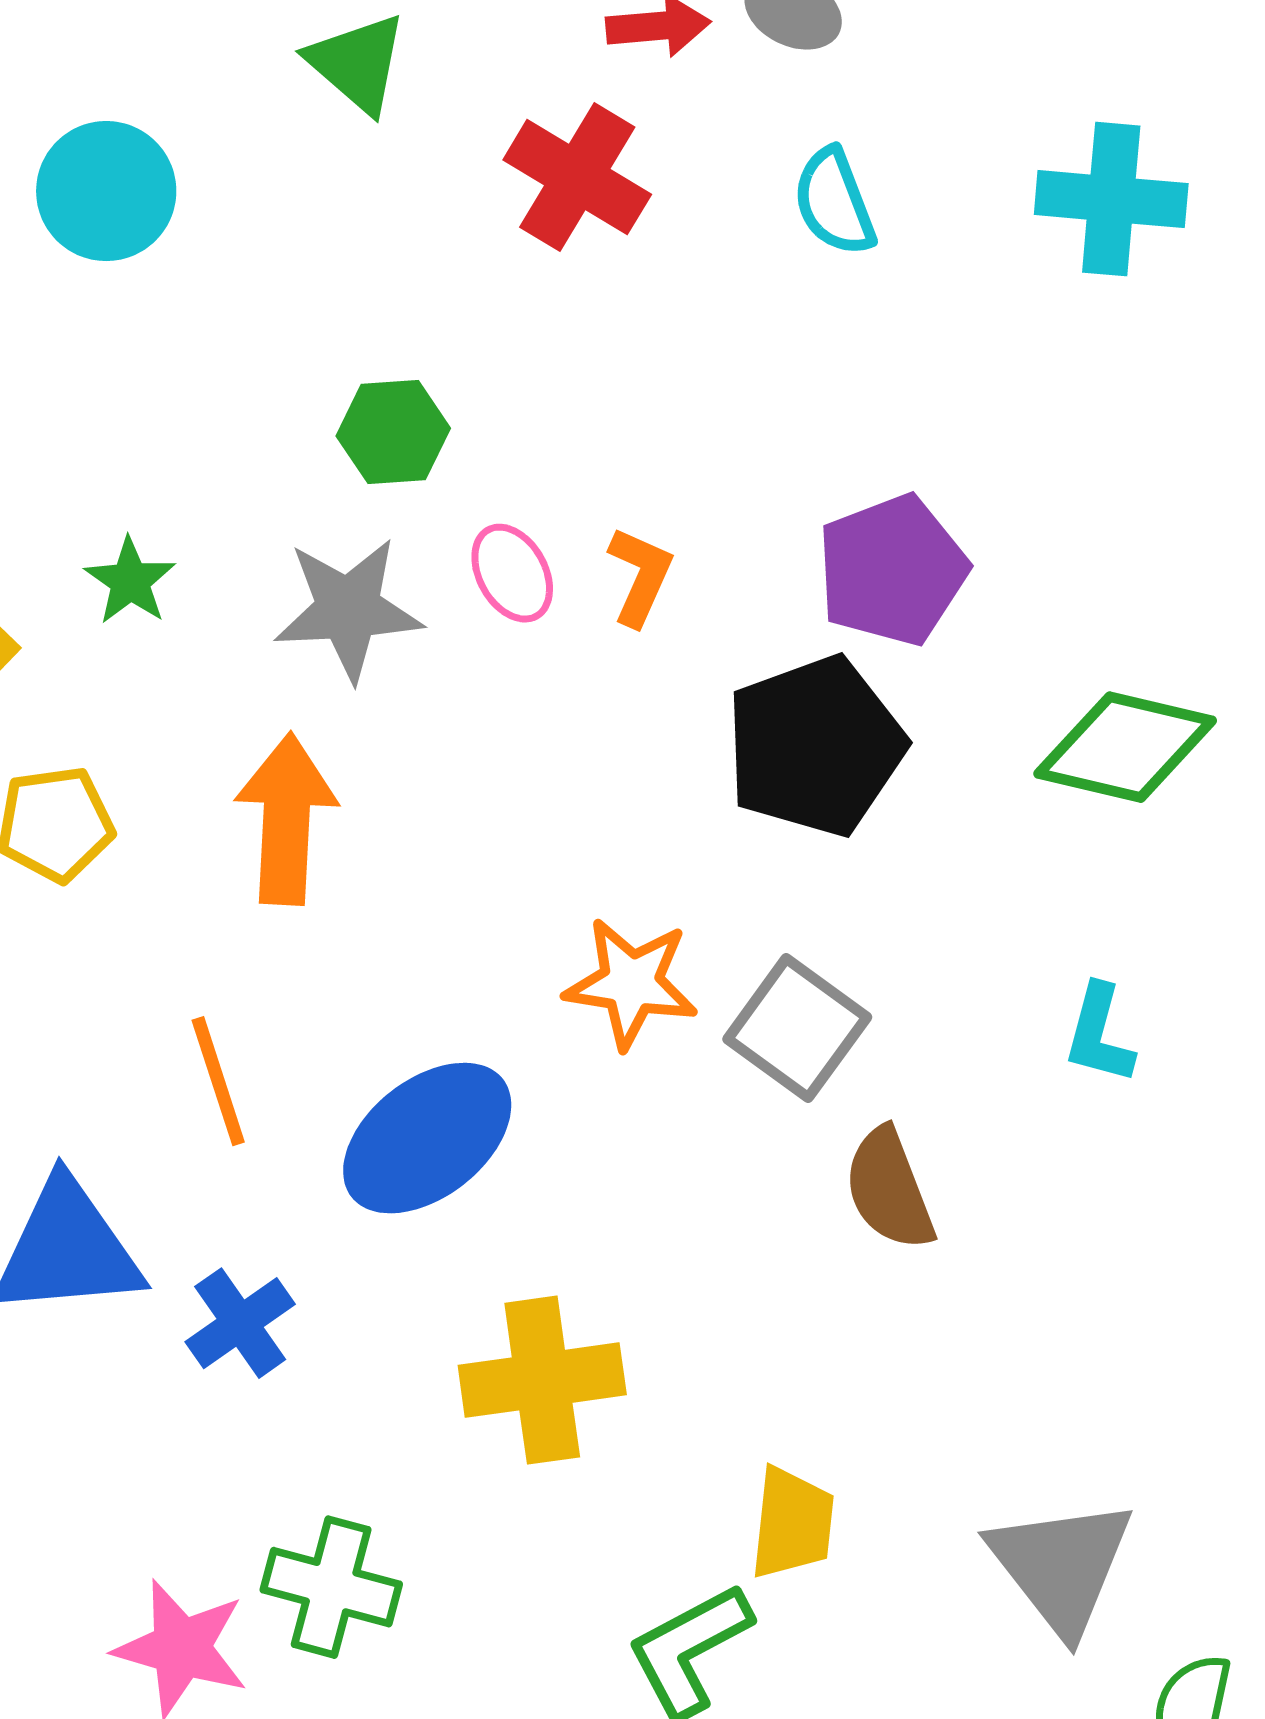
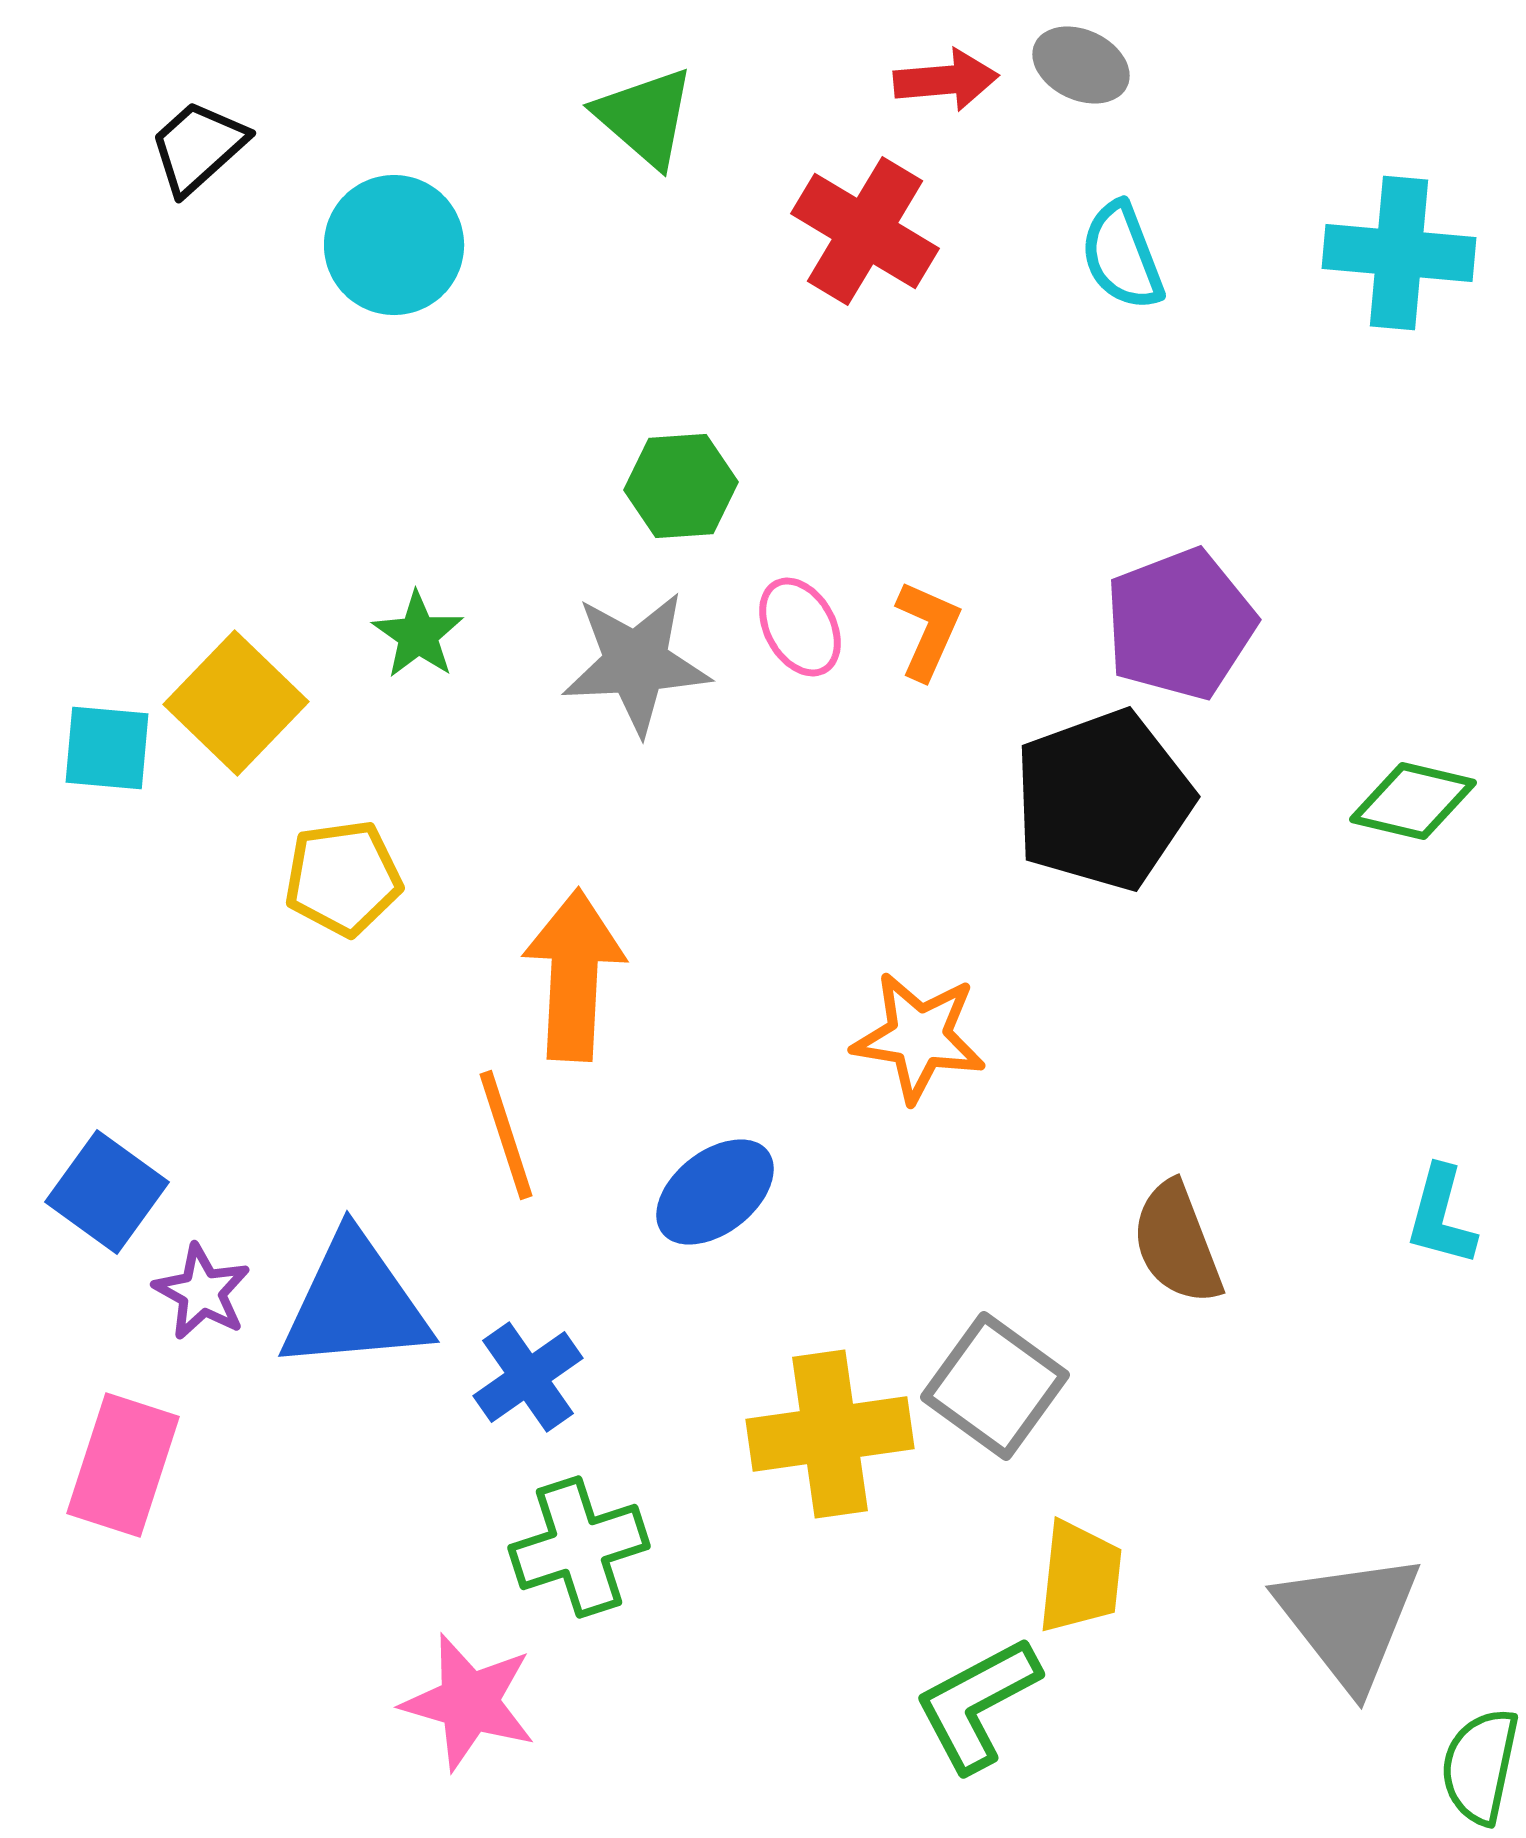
green diamond: (1125, 747) -> (1413, 801), size x0.7
orange arrow: (286, 819) -> (574, 975), moved
gray square: (797, 1028) -> (995, 1386), moved
cyan L-shape: (1099, 1034) -> (1441, 1216), moved
blue ellipse: (427, 1138) -> (715, 1192), size x0.7
green cross: (331, 1587) -> (579, 1547), moved, turned -33

